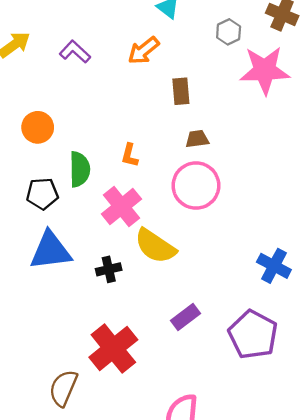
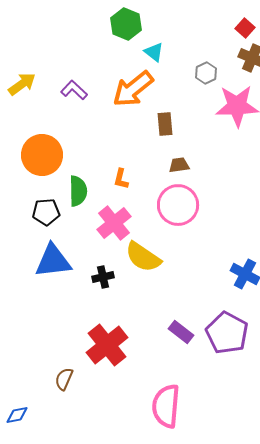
orange arrow: (144, 51) -> (133, 89), size x1.5
orange circle: (38, 127) -> (42, 155), size x1.5
purple rectangle: (185, 317) -> (181, 332), moved, turned 75
brown semicircle: (63, 388) -> (64, 379), size x0.7

